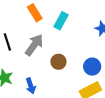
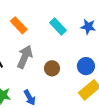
cyan rectangle: (61, 21) -> (58, 27), moved, turned -60

